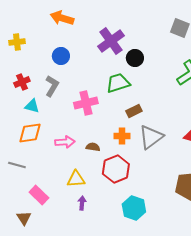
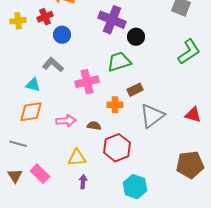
purple cross: (111, 41) -> (112, 20), turned -32
red cross: (22, 82) -> (45, 17), moved
gray L-shape: (52, 86) -> (53, 65), turned -80
orange cross: (122, 136) -> (115, 105), moved
brown triangle: (24, 218) -> (15, 176), moved

